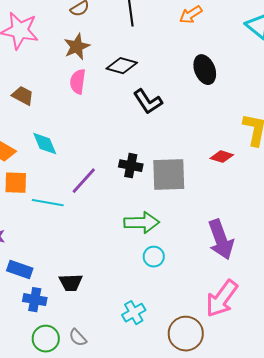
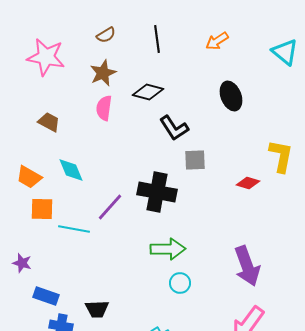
black cross: (131, 166) -> (157, 192), size x1.6
gray square: (169, 175) -> (195, 160), moved, size x0.6

